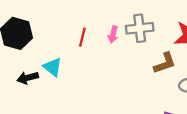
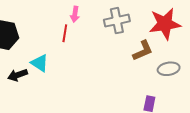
pink arrow: (113, 35) -> (75, 14), moved

